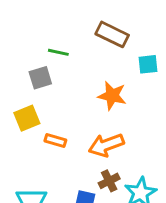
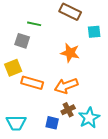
gray square: (40, 78) -> (22, 41), turned 35
orange rectangle: (55, 141) -> (32, 83), size x1.5

